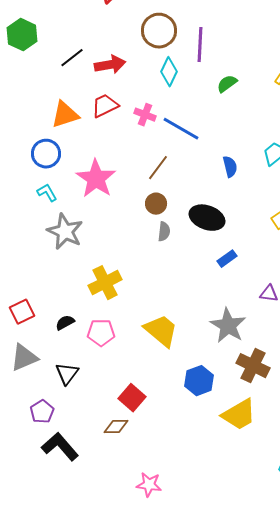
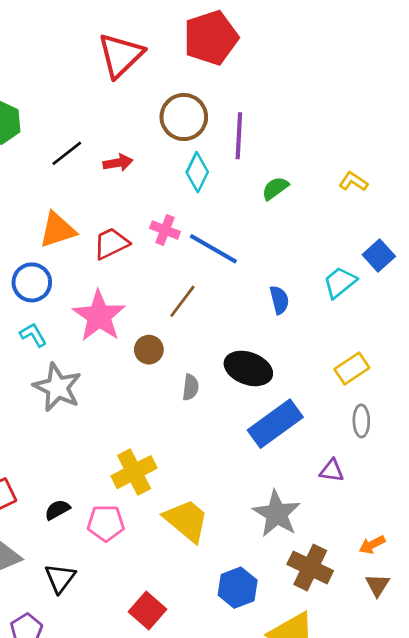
red arrow: (110, 65) -> (118, 163), size x0.7
red trapezoid: (105, 106) -> (111, 243), moved
brown circle: (156, 204) -> (149, 350), moved
blue rectangle: (227, 259) -> (275, 424), size x2.0
yellow cross: (105, 283) -> (134, 472), moved

